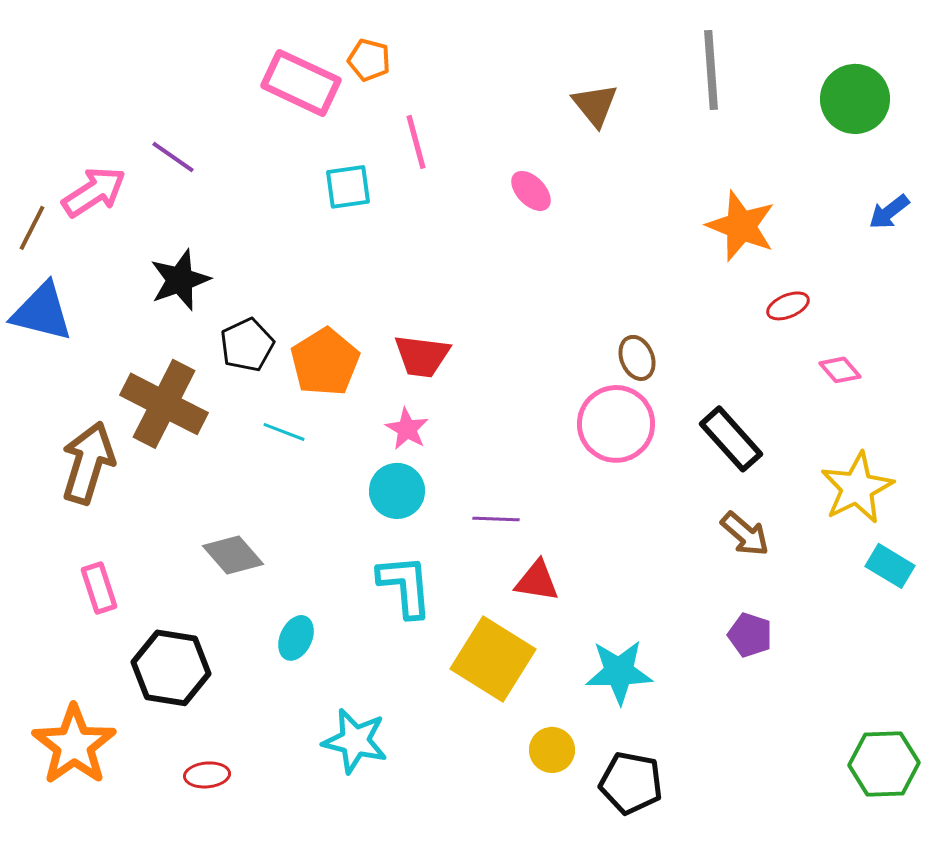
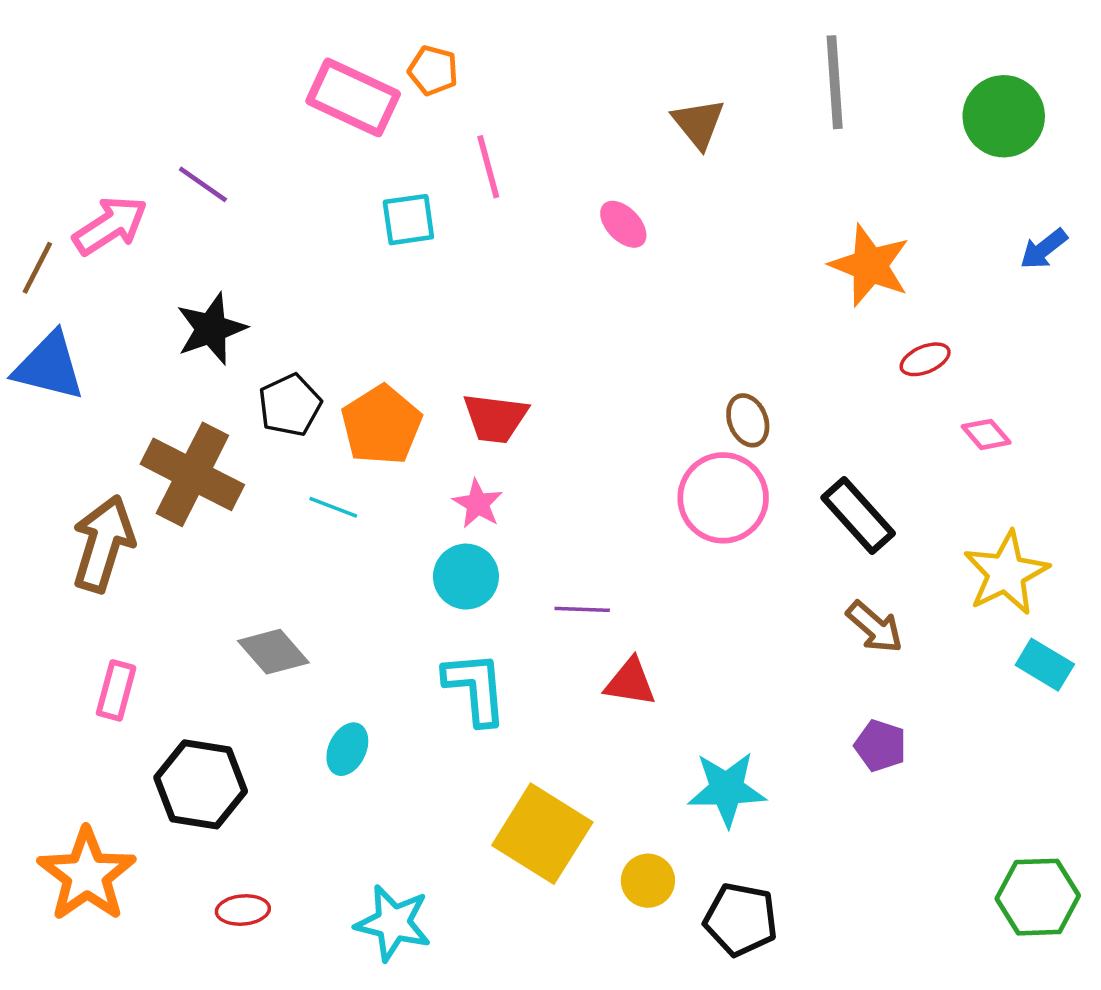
pink rectangle: (99, 588) -> (116, 690), turned 33
yellow square: (493, 659) -> (542, 834), moved
cyan star: (355, 741) -> (393, 923), moved

